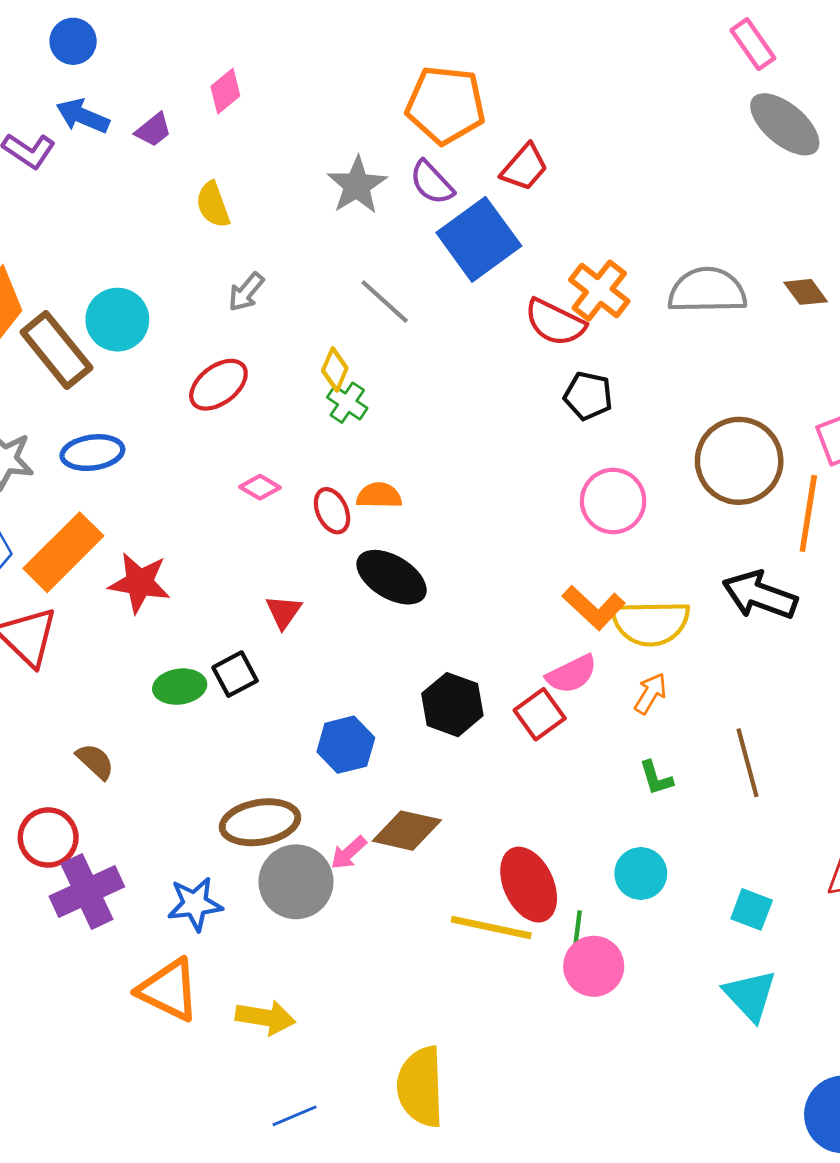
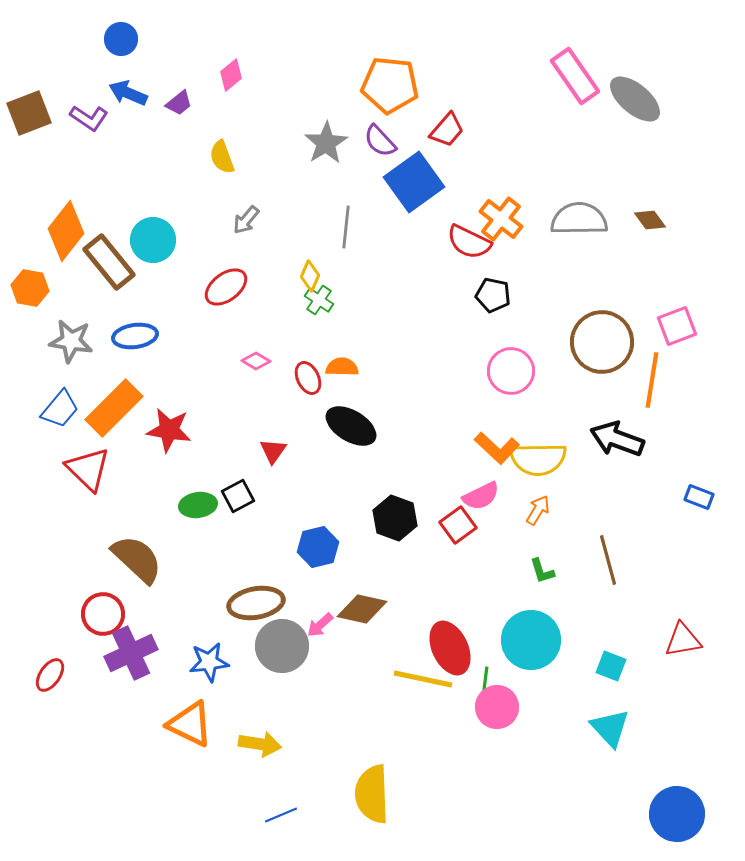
pink rectangle: (753, 44) -> (575, 76), moved, size x1.5
gray line: (385, 302) -> (346, 227), turned 54
brown semicircle: (95, 761) -> (137, 559), size x1.8
cyan circle: (641, 873) -> (531, 640), size x1.6

